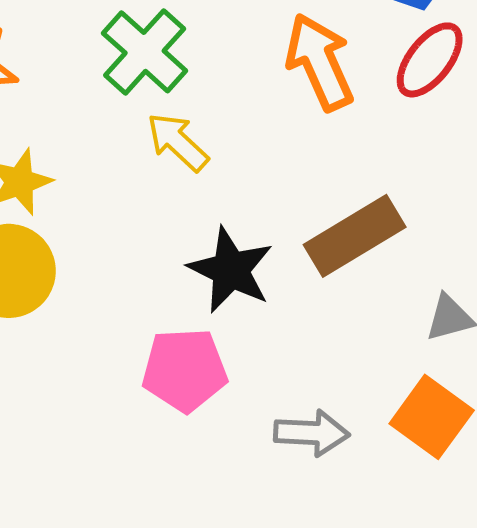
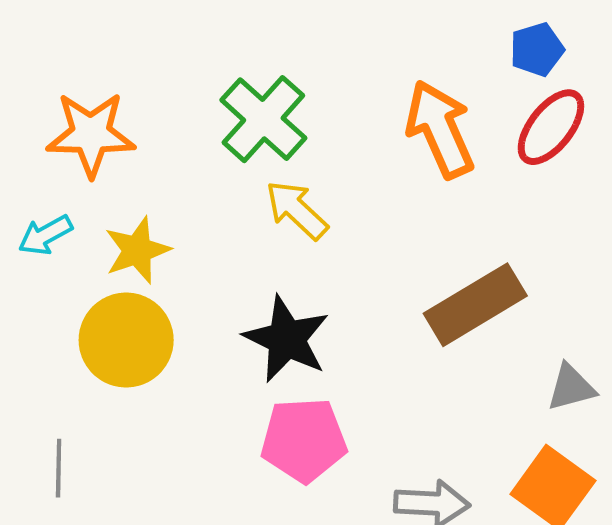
black star: (231, 270) -> (287, 339), moved

